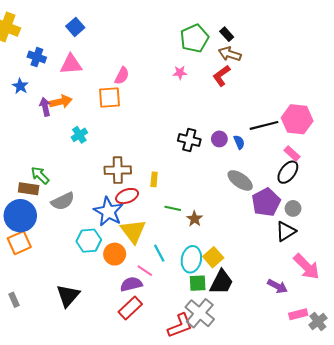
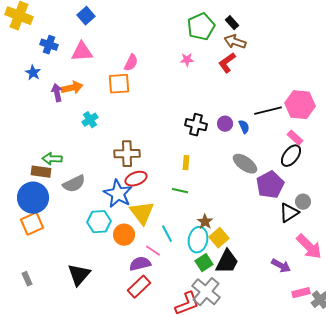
green arrow: (40, 175) -> (52, 159), turned -42
yellow rectangle: (154, 179) -> (186, 163), moved
gray circle: (293, 208) -> (303, 202), moved
brown star: (194, 219) -> (205, 222), moved
green square: (198, 283) -> (204, 263), turned -30

